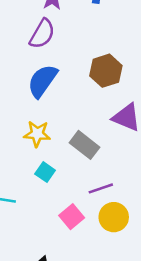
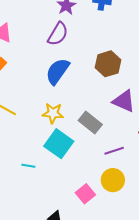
cyan square: (45, 172) -> (59, 144), size x1.8
purple line: (101, 188) -> (114, 151), moved
pink square: (72, 217) -> (85, 194), moved

